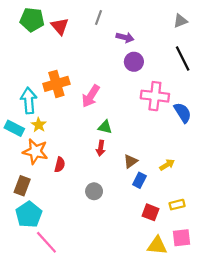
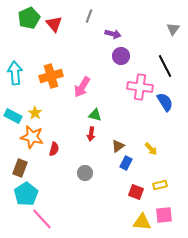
green pentagon: (32, 20) -> (29, 18), turned -30
gray triangle: (180, 21) -> (173, 29), moved, turned -32
black line: (183, 58) -> (165, 66), moved
cyan arrow: (29, 101) -> (15, 73), moved
yellow arrow: (167, 165) -> (151, 149), turned 80

